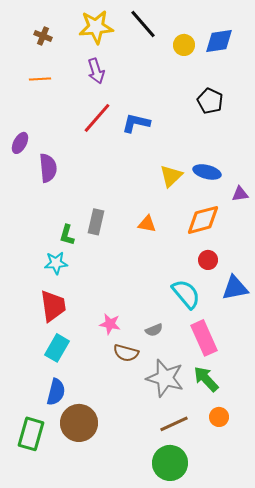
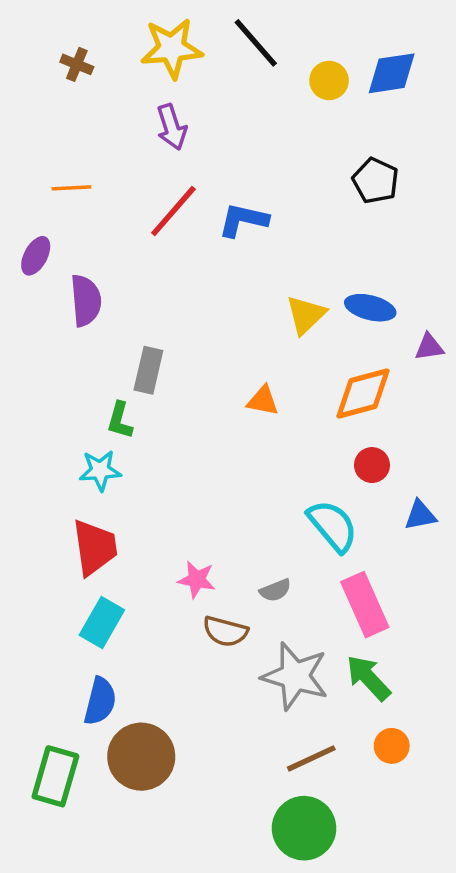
orange line: (40, 79) -> (71, 188), moved
gray rectangle: (96, 222) -> (148, 370), moved
blue triangle: (235, 288) -> (420, 515), size x0.7

